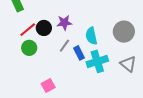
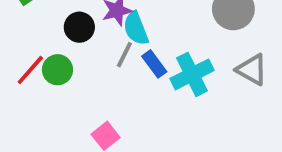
red line: (28, 30) -> (30, 70), moved
cyan semicircle: (91, 36) -> (136, 28), moved

